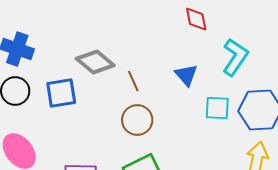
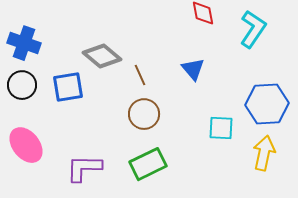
cyan L-shape: (235, 57) -> (253, 29), moved
cyan square: (217, 108) -> (221, 128), moved

